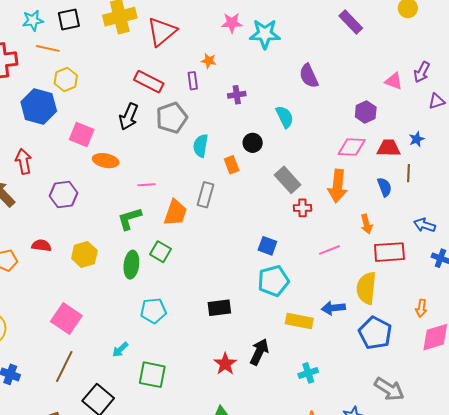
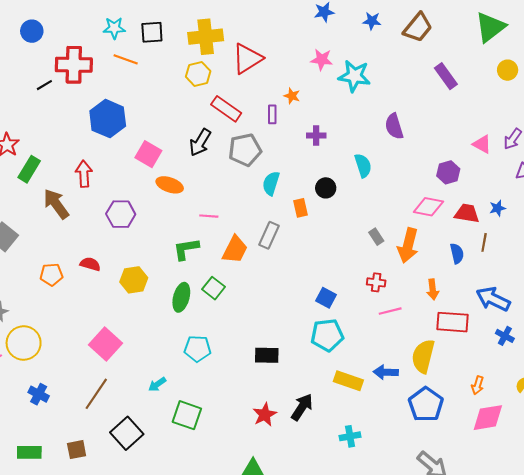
yellow hexagon: (66, 80) -> (198, 74), moved
gray rectangle: (288, 180) -> (376, 237), moved, size x0.6
red cross: (302, 208) -> (376, 282), moved
blue arrow: (424, 225) -> (493, 299), size x1.5

